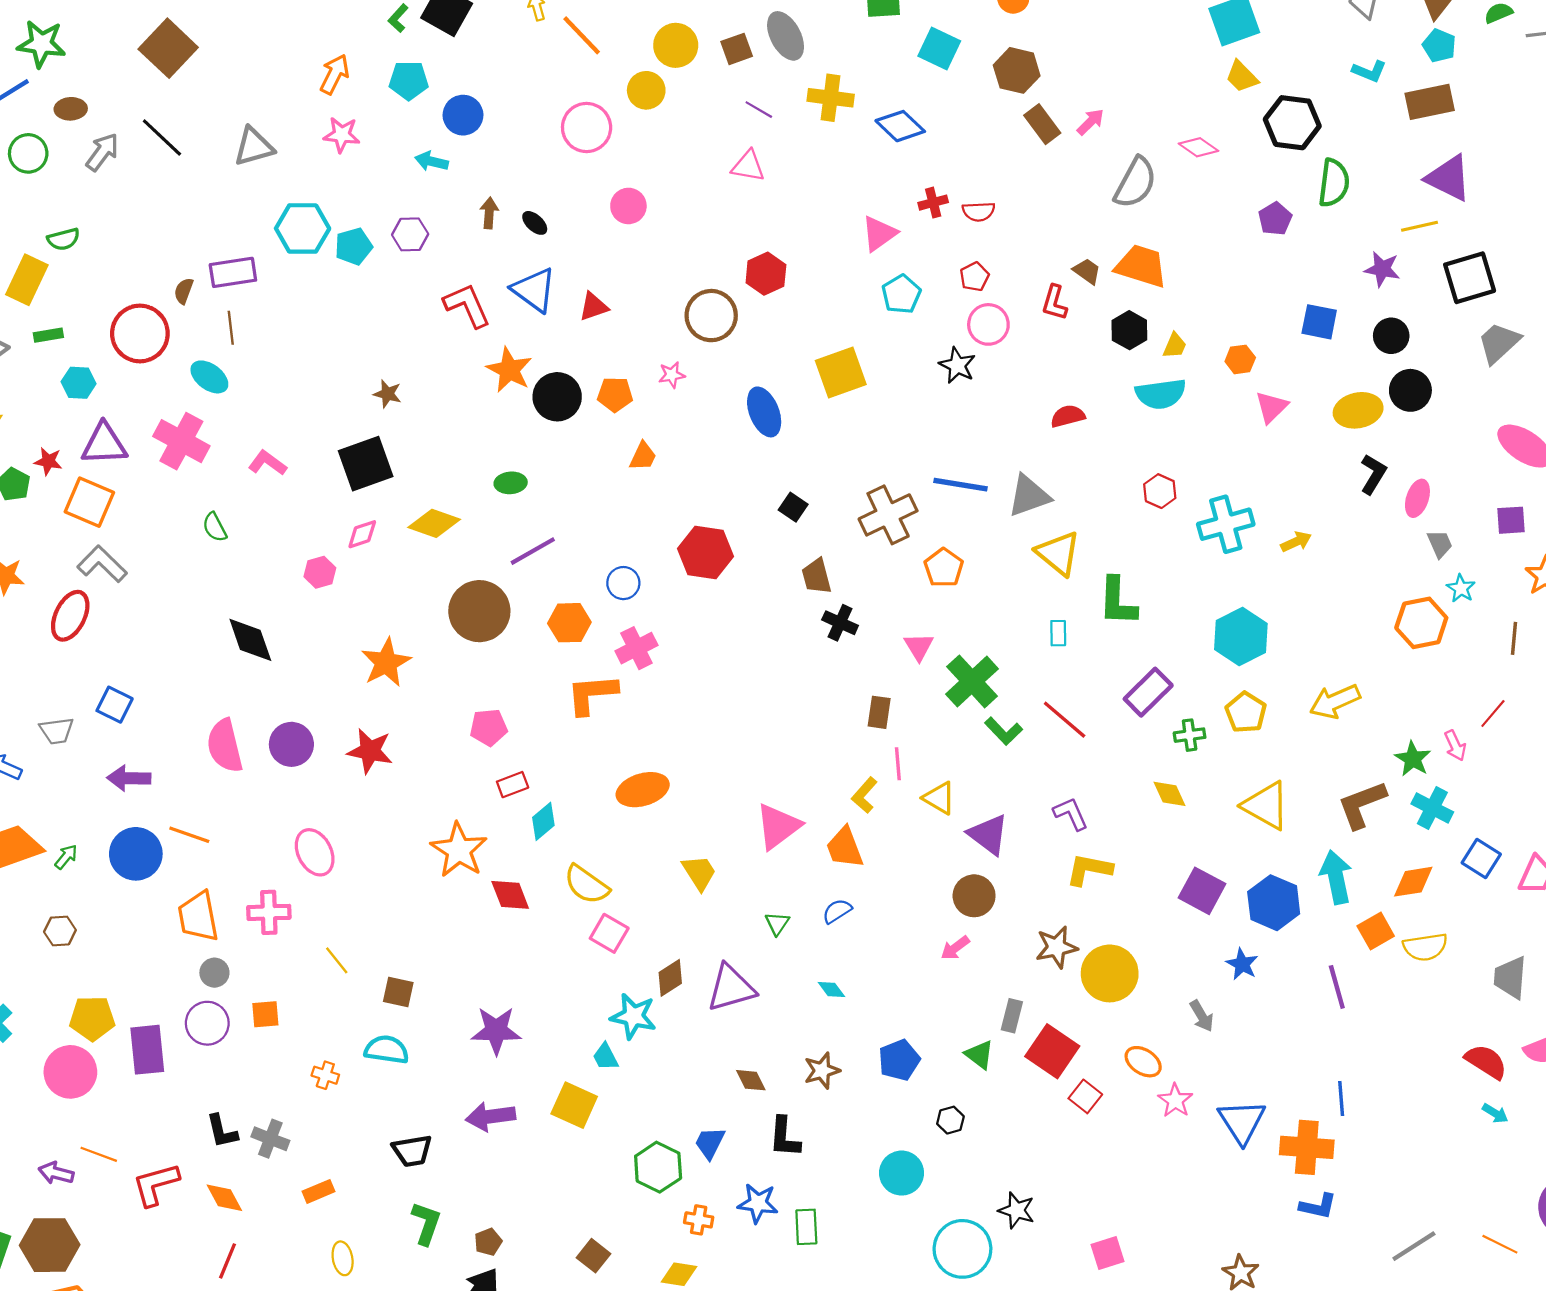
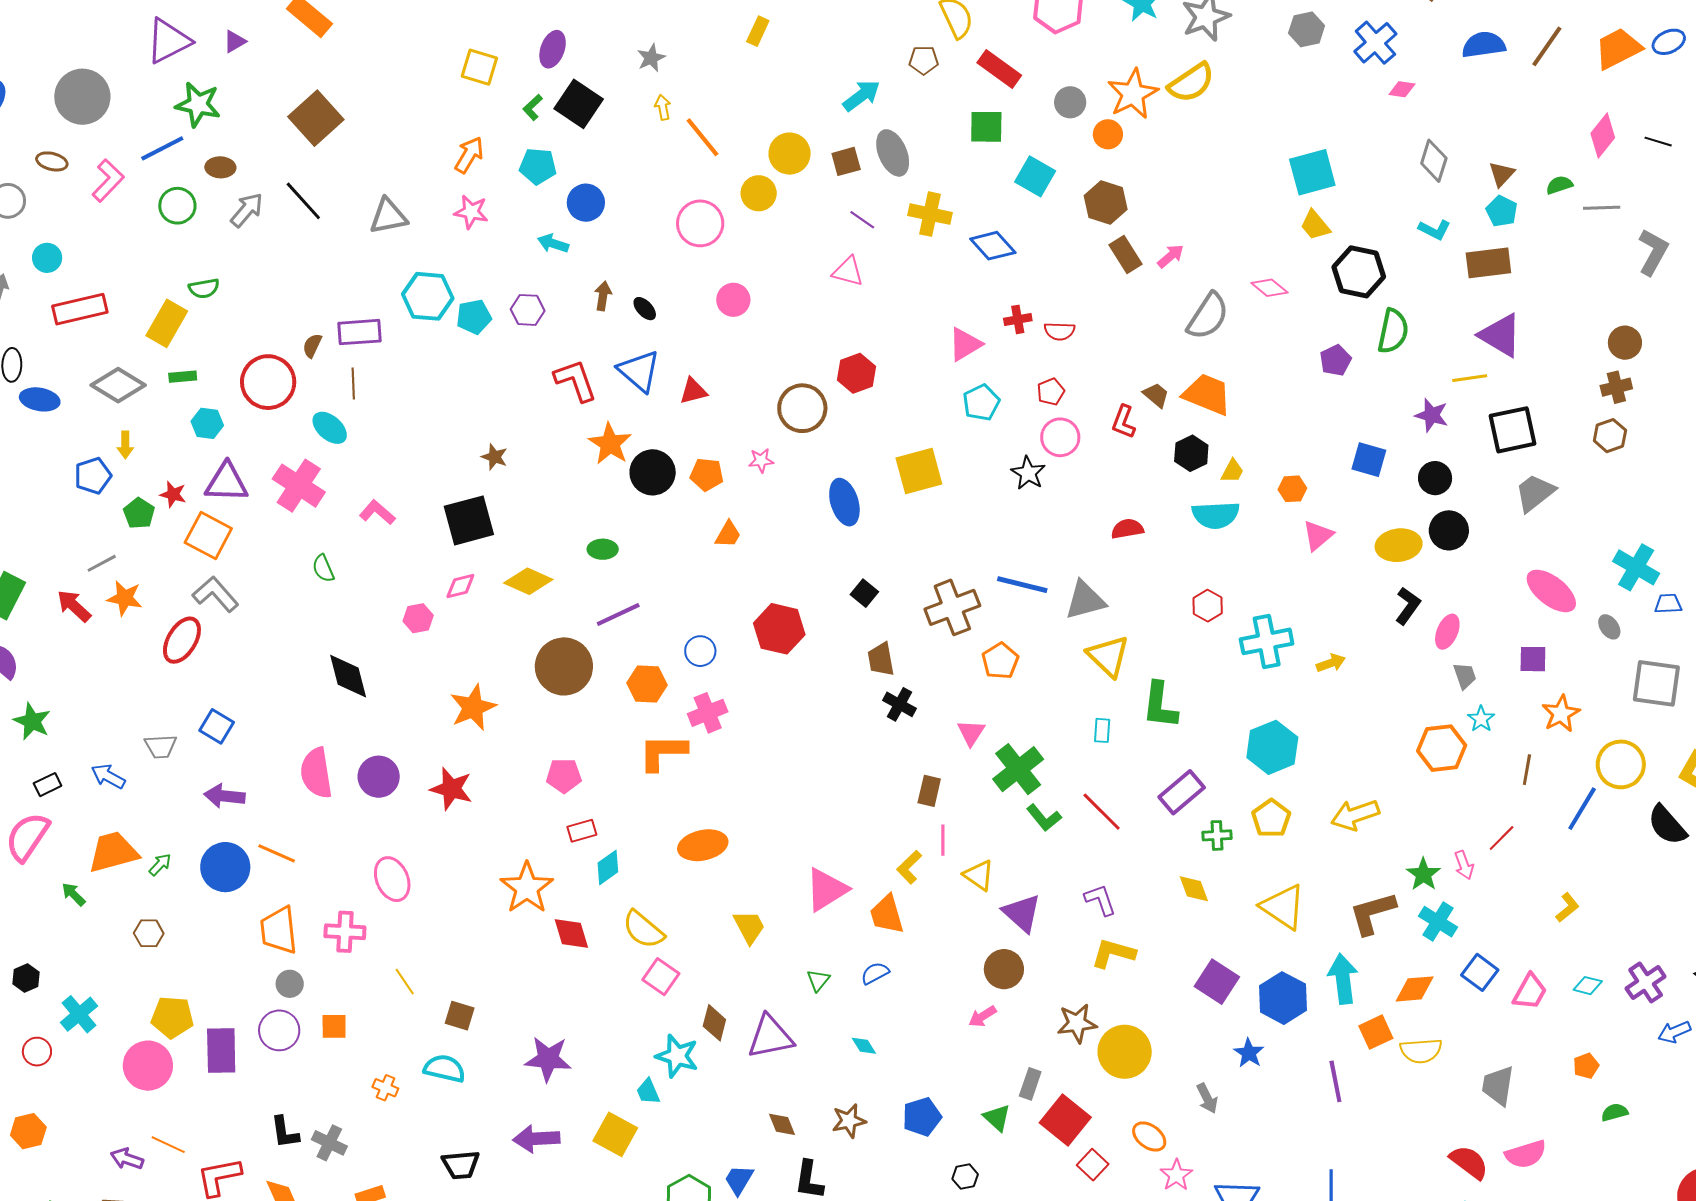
brown diamond: (670, 978) -> (714, 1023), turned -48

